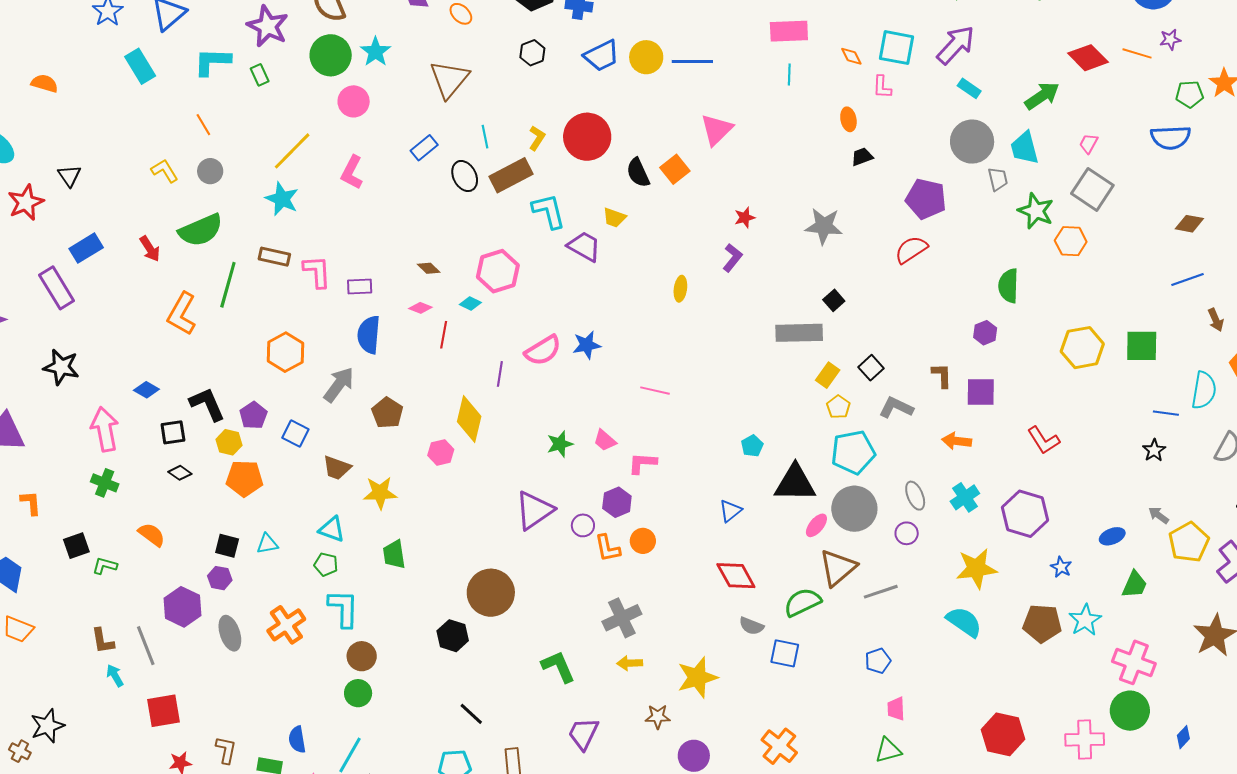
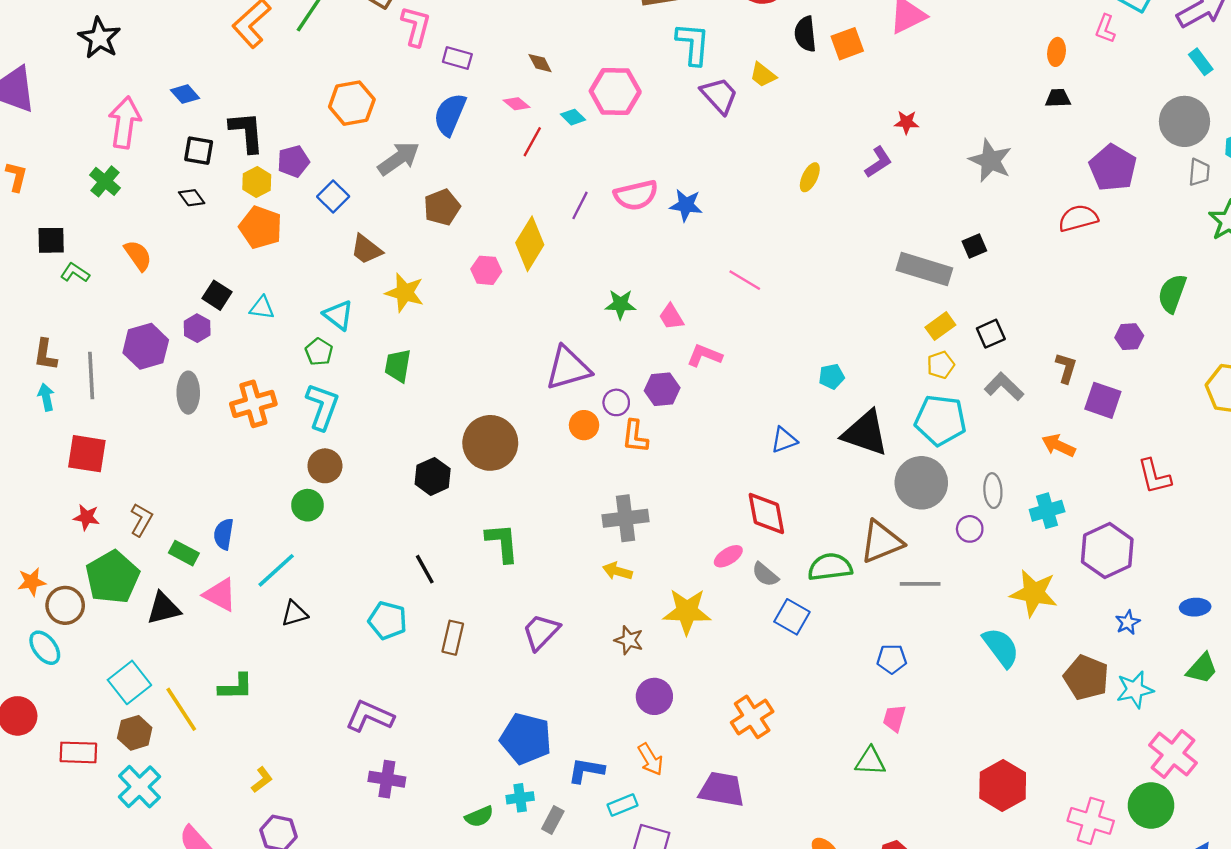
pink ellipse: (816, 525) -> (728, 556), moved
orange circle: (643, 541) -> (584, 425), moved
green L-shape: (558, 667) -> (502, 543), moved

